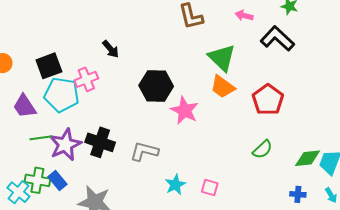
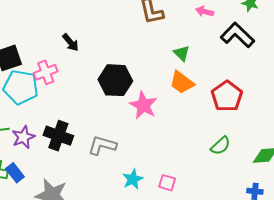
green triangle: (222, 58) -> (182, 53), size x0.6
purple star: (65, 145) -> (23, 137), size x0.7

